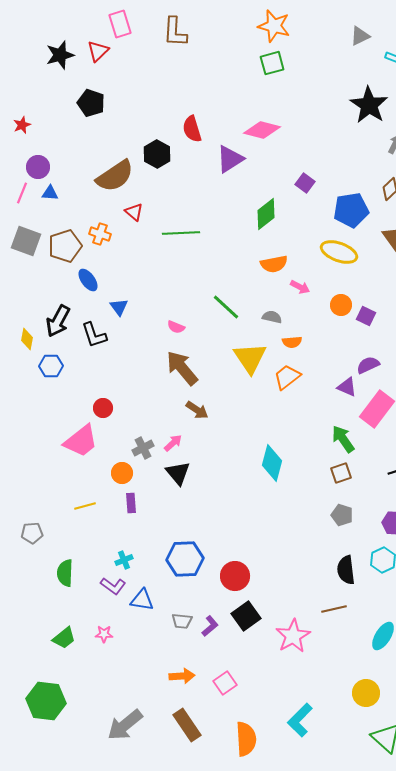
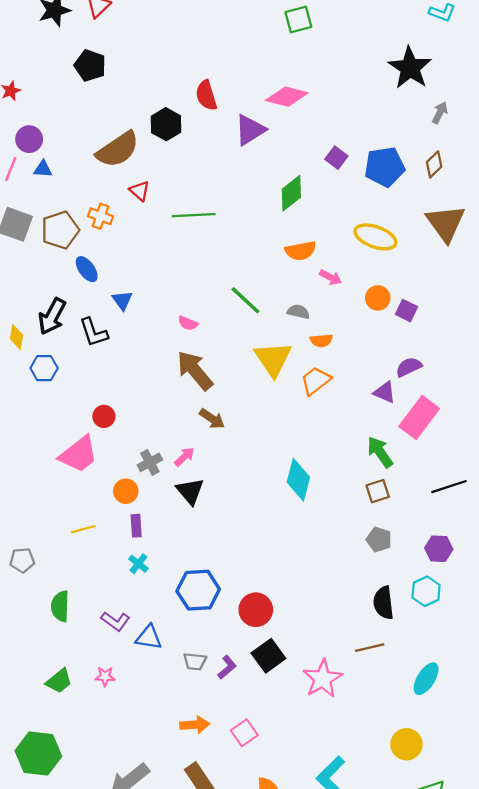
blue pentagon: (351, 210) -> (385, 167), moved
cyan cross: (124, 560) -> (138, 564), moved, turned -30

